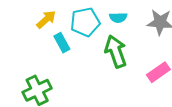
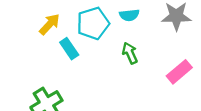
green arrow: (116, 51) -> (130, 53), size x0.6

